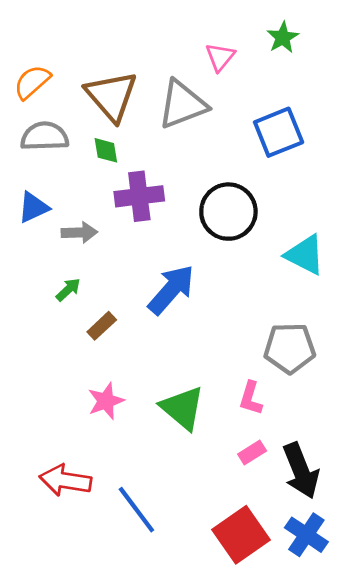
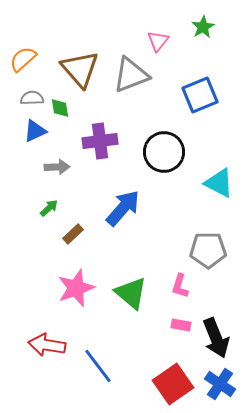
gray semicircle: (45, 136) -> (32, 98), size x0.7
green diamond: (106, 150) -> (60, 108), moved
blue triangle: (33, 207) -> (35, 131), moved
pink star: (106, 401) -> (76, 288), size x1.4
pink rectangle: (252, 453) -> (181, 325), turned 42

